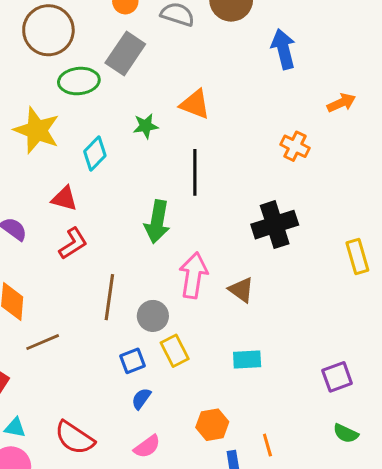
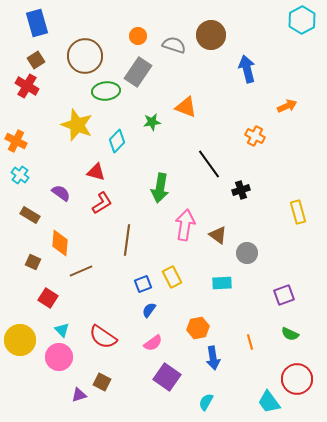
black line: (195, 172) -> (209, 164), moved, turned -36
black cross: (275, 225) -> (241, 190), size x0.6
gray circle: (153, 316) -> (247, 253), moved
cyan triangle: (15, 428) -> (62, 330), turned 35
orange line: (267, 445) -> (250, 342), moved

